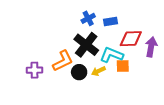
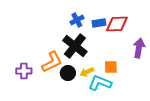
red diamond: (131, 39) -> (117, 24), moved
cyan L-shape: (112, 55) -> (100, 83), moved

